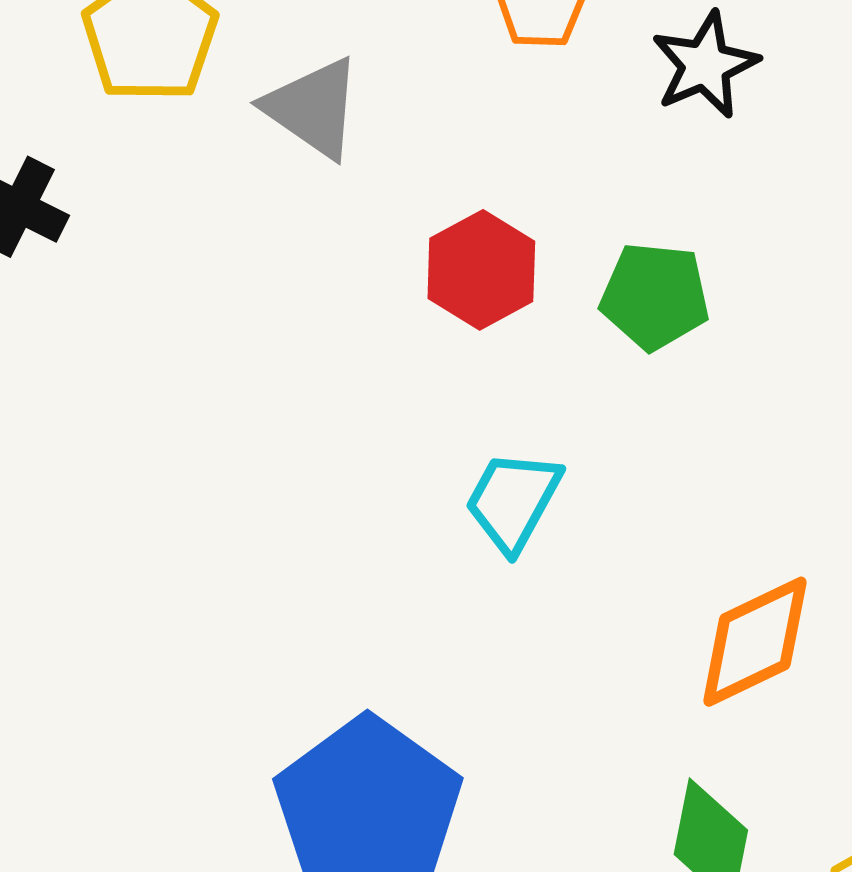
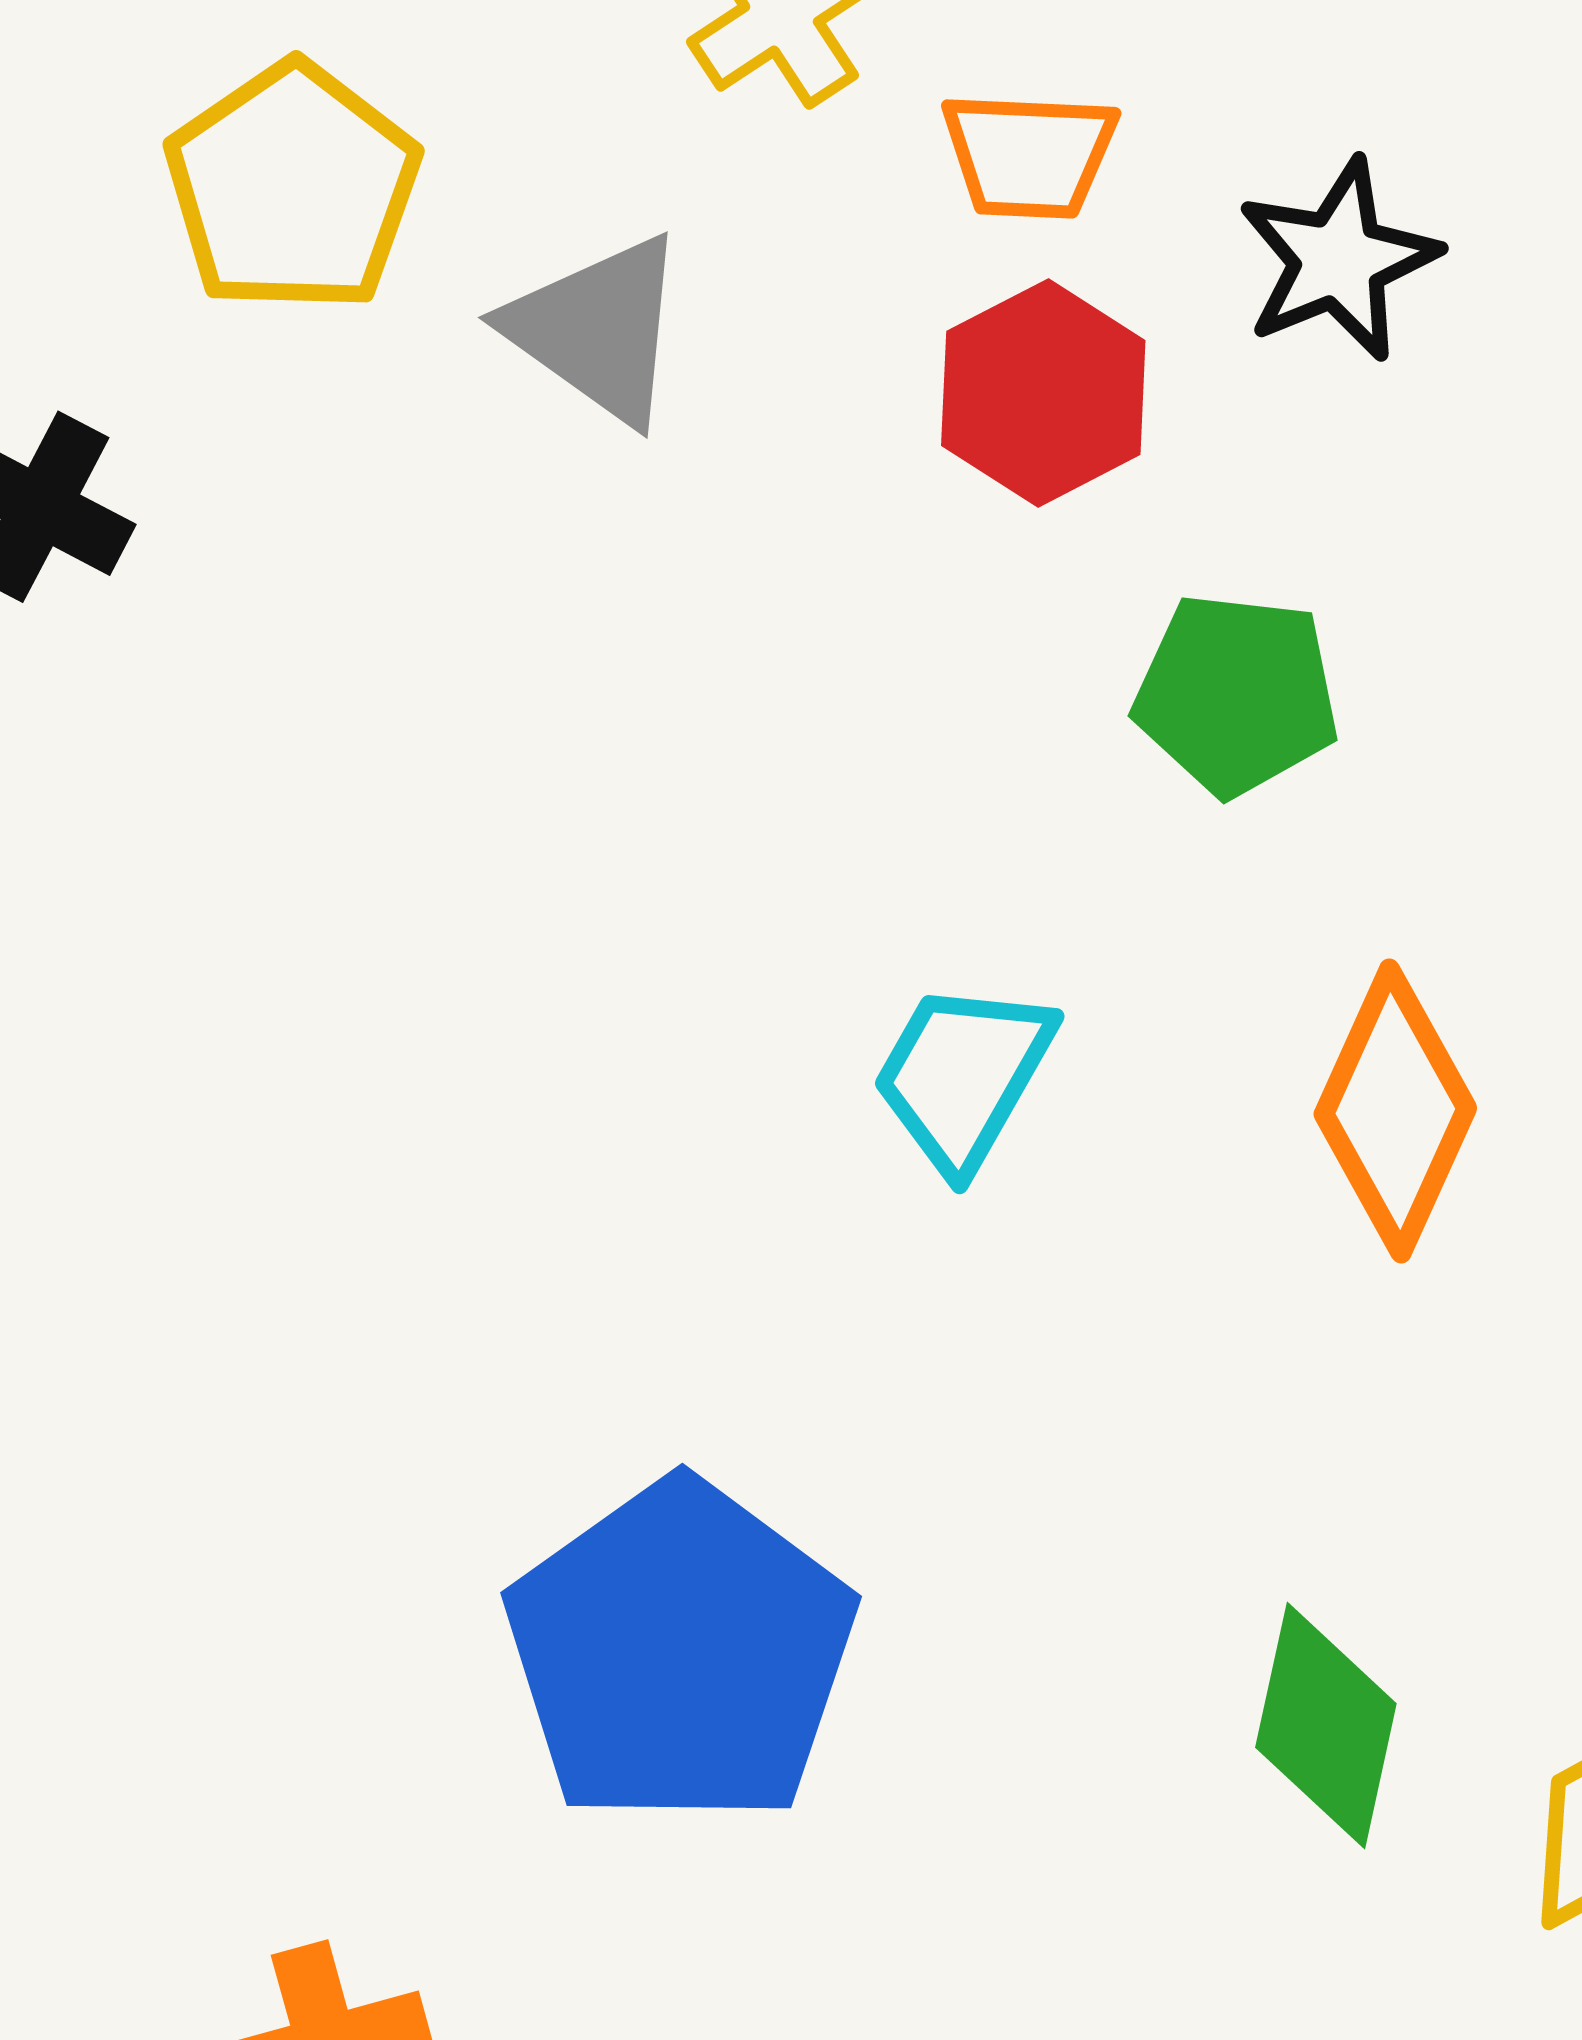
red hexagon: (481, 270) -> (1043, 393), moved
orange diamond: (755, 642) -> (1395, 1111), moved, turned -41

